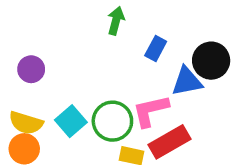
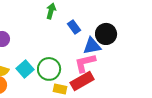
blue rectangle: (156, 48) -> (74, 27), turned -64
pink L-shape: (151, 111) -> (85, 63), moved

